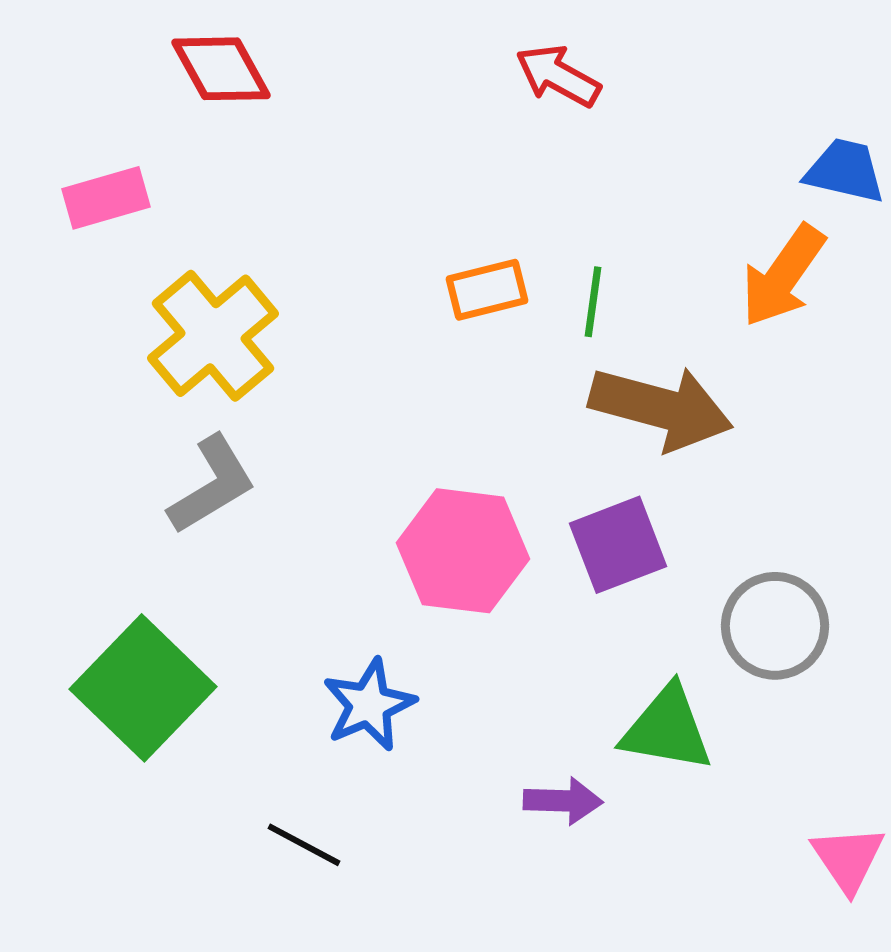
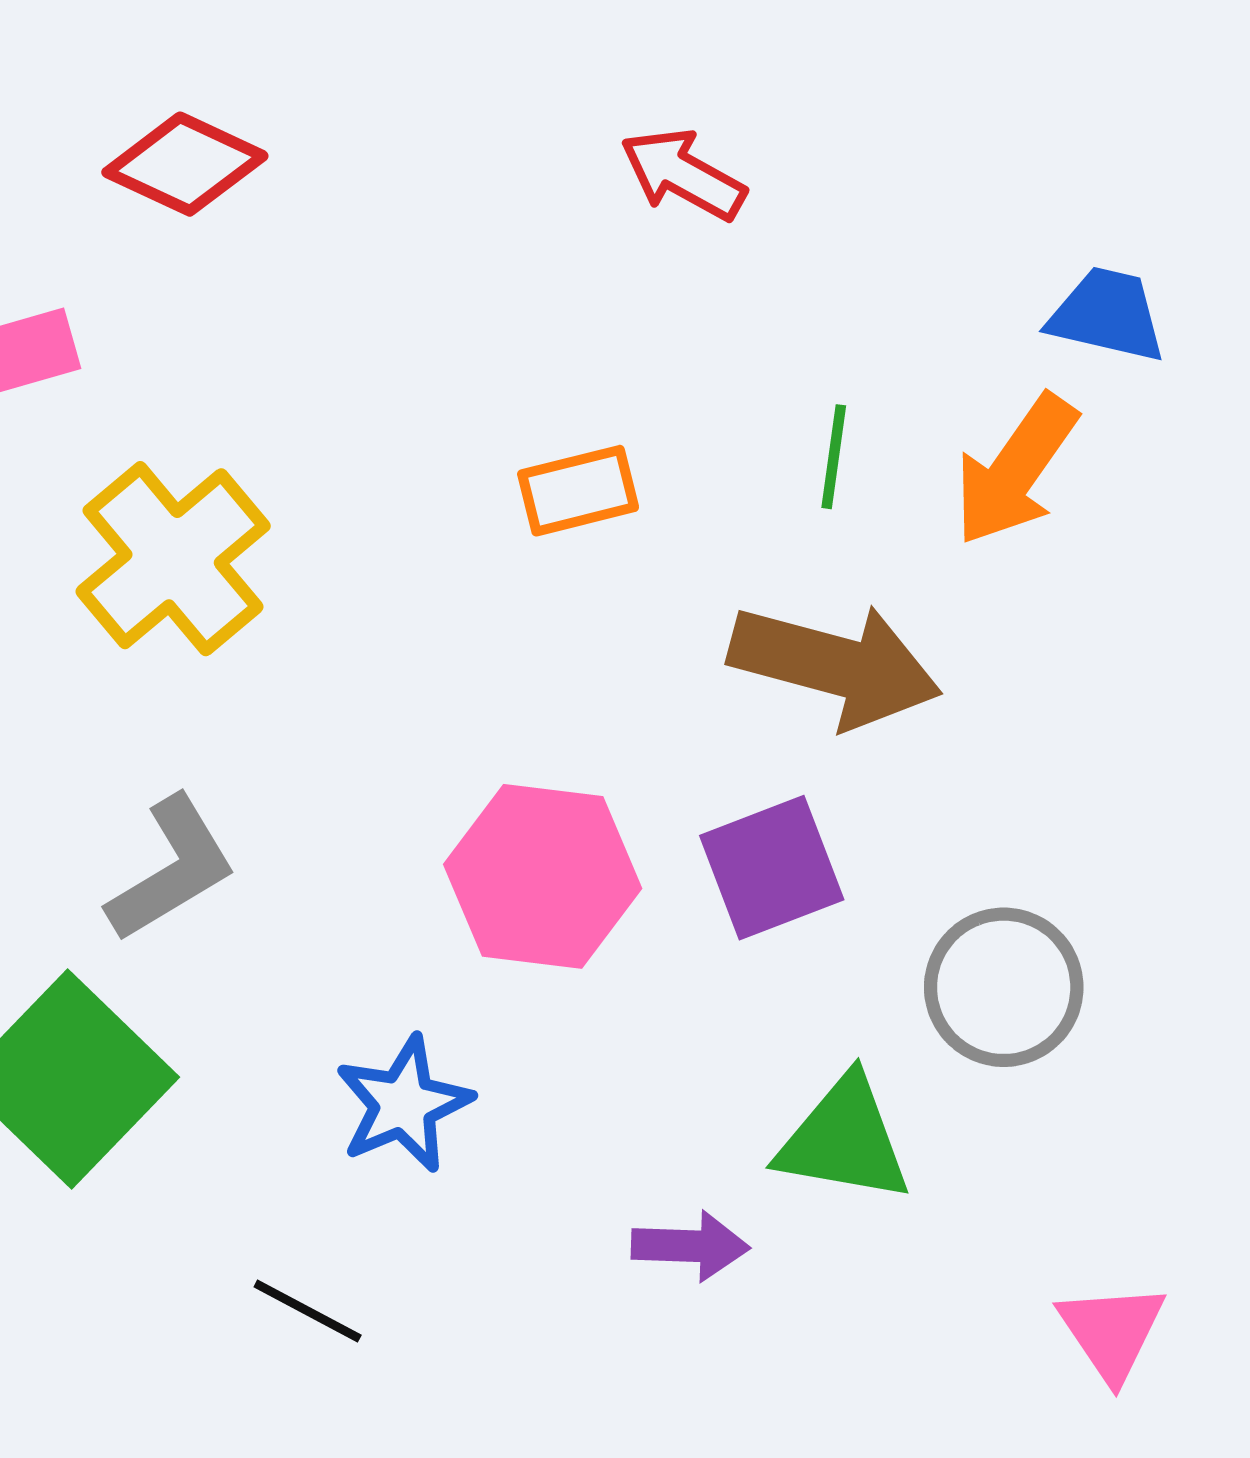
red diamond: (221, 69) -> (185, 164), turned -36
green line: (593, 302) -> (834, 457), moved
gray L-shape: (212, 485) -> (172, 869), moved

